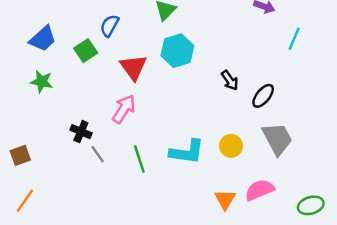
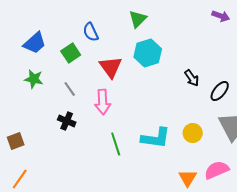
blue semicircle: (110, 26) -> (91, 32), turned -54
pink arrow: (124, 109) -> (103, 102), turned 145
gray line: (98, 154) -> (70, 89), moved

